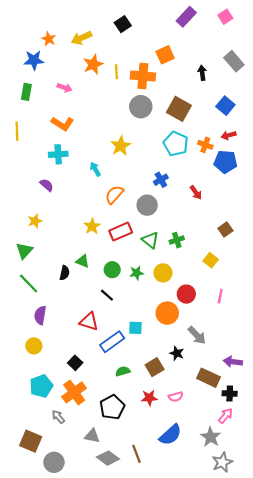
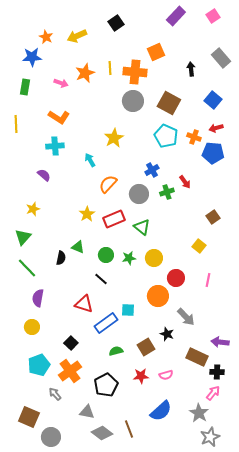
orange star: (93, 64) -> (85, 73), moved
green cross: (177, 240) -> (167, 192), moved

